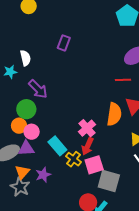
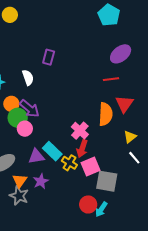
purple rectangle: (64, 43) -> (49, 57), moved
white semicircle: (25, 58) -> (28, 78), moved
purple arrow: (38, 89) -> (29, 109), moved
orange circle: (19, 126) -> (11, 104), moved
pink circle: (32, 132) -> (25, 129), moved
purple triangle: (26, 148) -> (36, 156), moved

